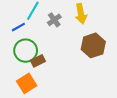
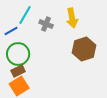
gray cross: (54, 20) -> (46, 24), turned -32
brown rectangle: (38, 61) -> (18, 71), moved

